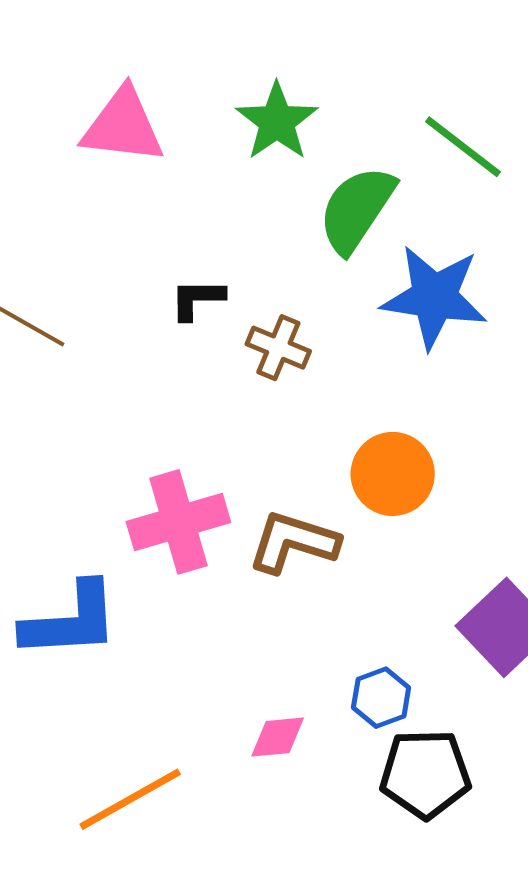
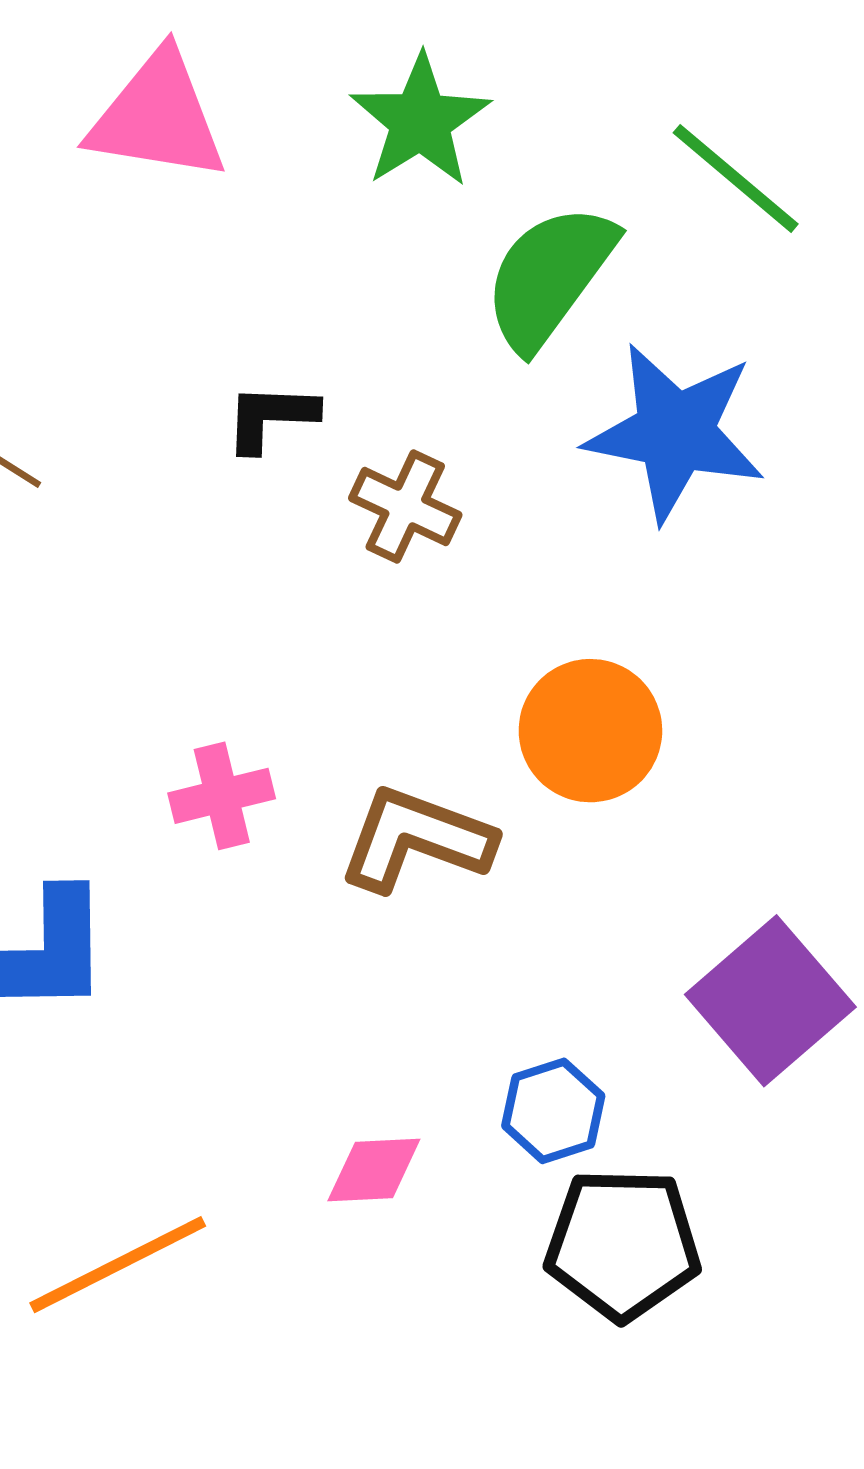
pink cross: (178, 522) -> (222, 796), size x0.6

